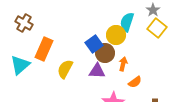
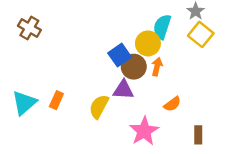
orange rectangle: (44, 49) -> (56, 100), moved, size x0.6
orange arrow: (123, 64) -> (157, 67), moved
cyan triangle: (20, 65) -> (24, 103), moved
yellow semicircle: (65, 69) -> (99, 107), moved

